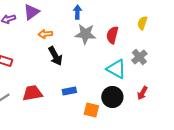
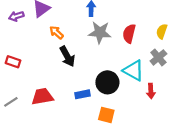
yellow semicircle: (142, 23) -> (162, 31), moved
orange arrow: (45, 34) -> (56, 32), turned 48
red arrow: (142, 93) -> (151, 91), moved, turned -32
black circle: (112, 97) -> (107, 82), moved

